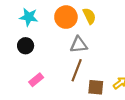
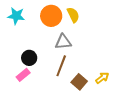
black circle: (26, 46) -> (29, 58), moved
brown square: (96, 87) -> (79, 82), turned 35

